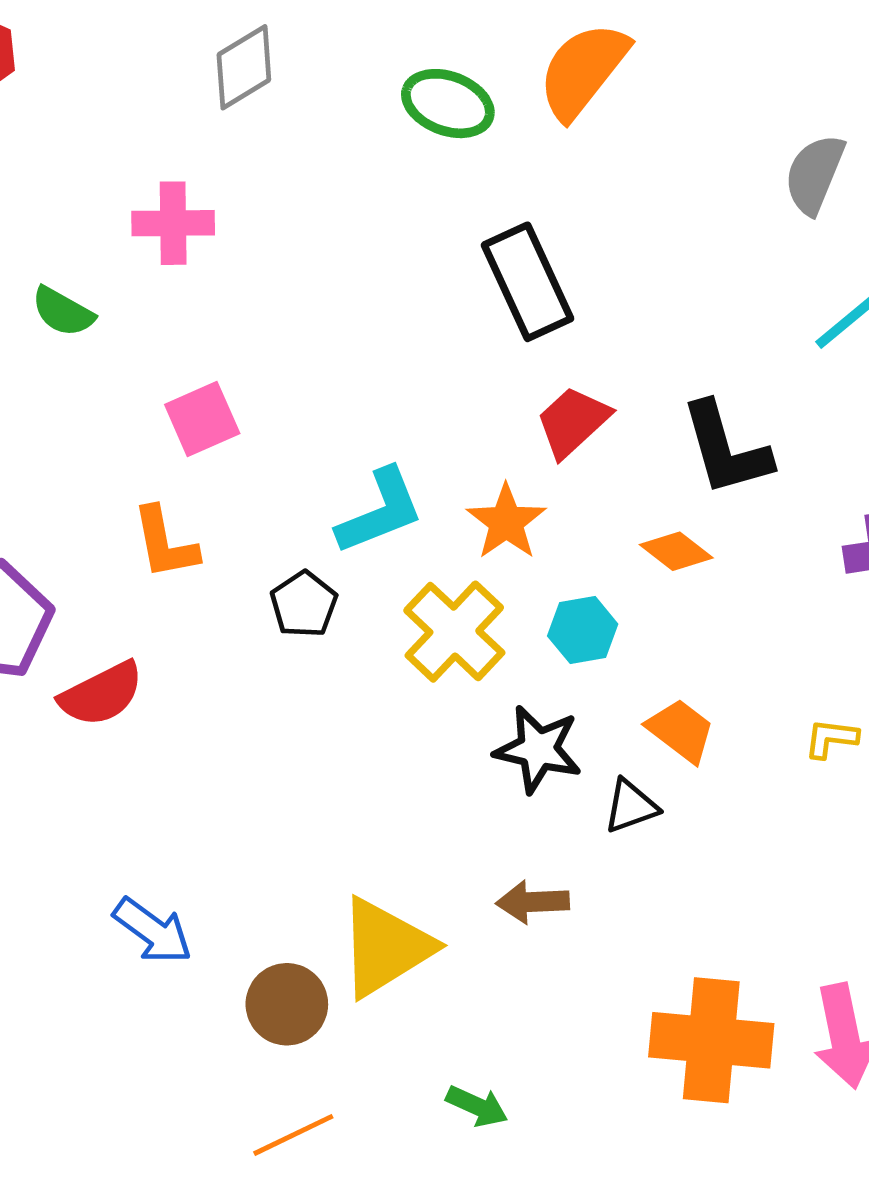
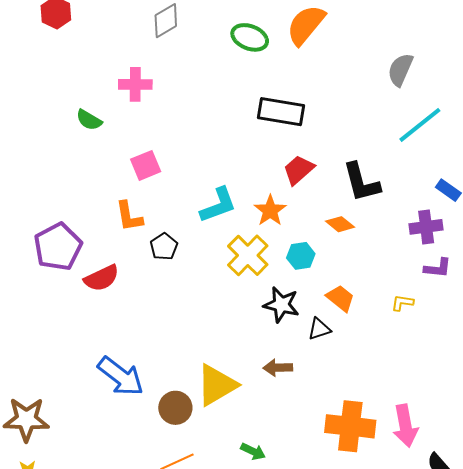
black rectangle: (528, 282) -> (281, 112), turned -57
black pentagon: (304, 604) -> (164, 247), moved
blue arrow: (153, 931) -> (121, 376), size x1.4

